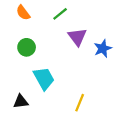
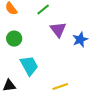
yellow line: (80, 103) -> (60, 87), turned 49

